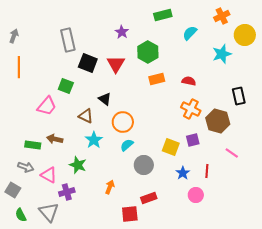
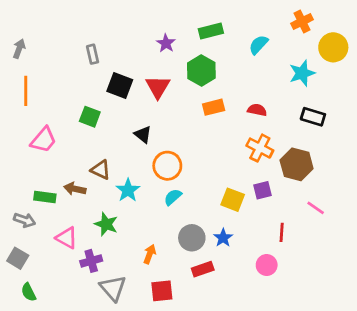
green rectangle: (163, 15) -> (211, 31), moved
gray rectangle: (68, 40) -> (93, 54), size x0.6
black rectangle: (239, 96) -> (313, 117), moved, turned -60
pink trapezoid: (47, 106) -> (44, 140), moved
brown triangle: (86, 116) -> (101, 170), moved
gray circle: (144, 165) -> (192, 238), moved
gray arrow: (26, 167) -> (24, 220), moved
blue star: (183, 173) -> (223, 238), moved
gray triangle: (49, 212) -> (113, 288), moved
red square: (130, 214) -> (162, 291), moved

